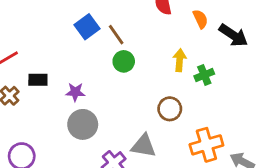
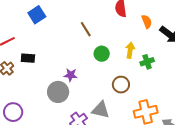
blue square: (87, 27) -> (37, 15), moved
green circle: (124, 61) -> (102, 54), moved
purple star: (75, 92) -> (71, 75), moved

